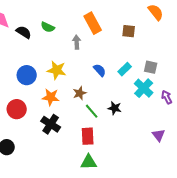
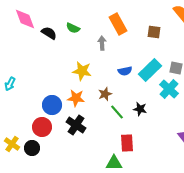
cyan rectangle: (125, 69) -> (150, 70), size x1.6
blue semicircle: (100, 70) -> (125, 71), turned 120
blue circle: (27, 75) -> (52, 105), moved
red circle: (17, 109) -> (42, 127), moved
red rectangle: (88, 136) -> (127, 143), moved

